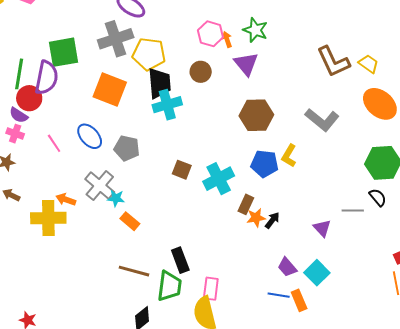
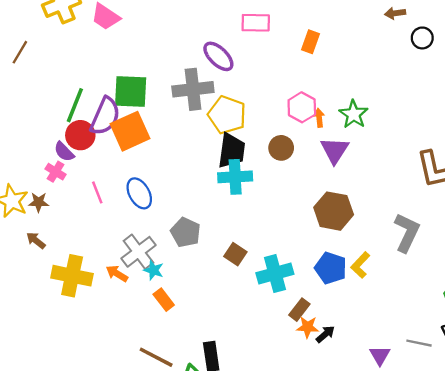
orange square: (110, 89) -> (130, 131), moved, turned 32
gray L-shape: (322, 120) -> (407, 233), turned -116
gray pentagon: (127, 148) -> (186, 232), moved
orange arrow: (66, 199) -> (117, 273), moved

